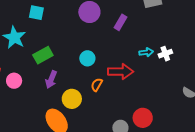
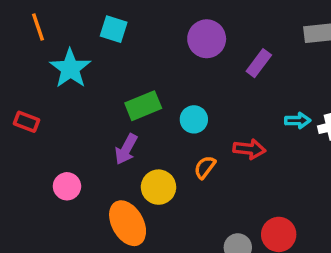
green rectangle: (43, 55) -> (143, 106), moved
red arrow: (121, 72) -> (249, 149), size x0.7
pink circle: (14, 81) -> (67, 186), moved

